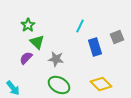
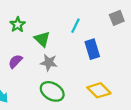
gray square: (117, 37) -> (117, 18), moved
green triangle: (37, 42) -> (42, 39), moved

